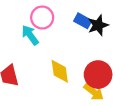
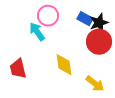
red circle: (98, 75) -> (99, 42), moved

